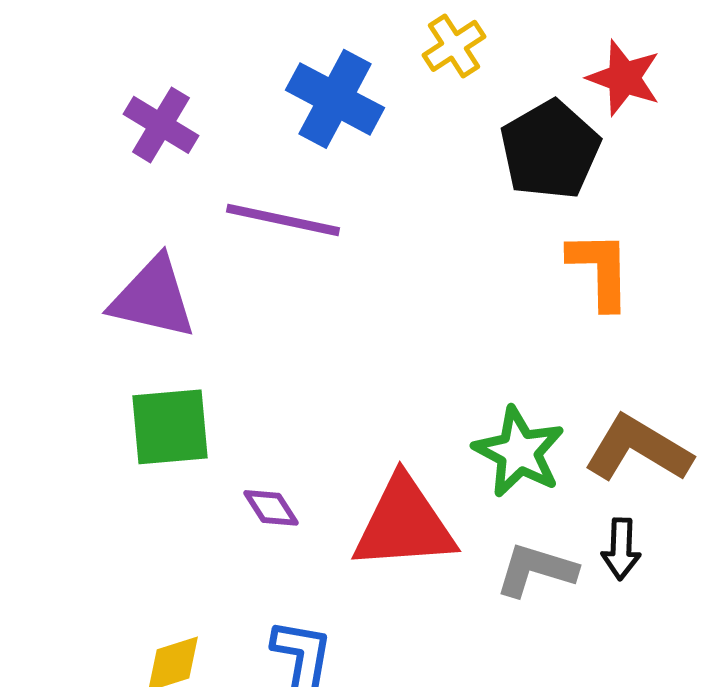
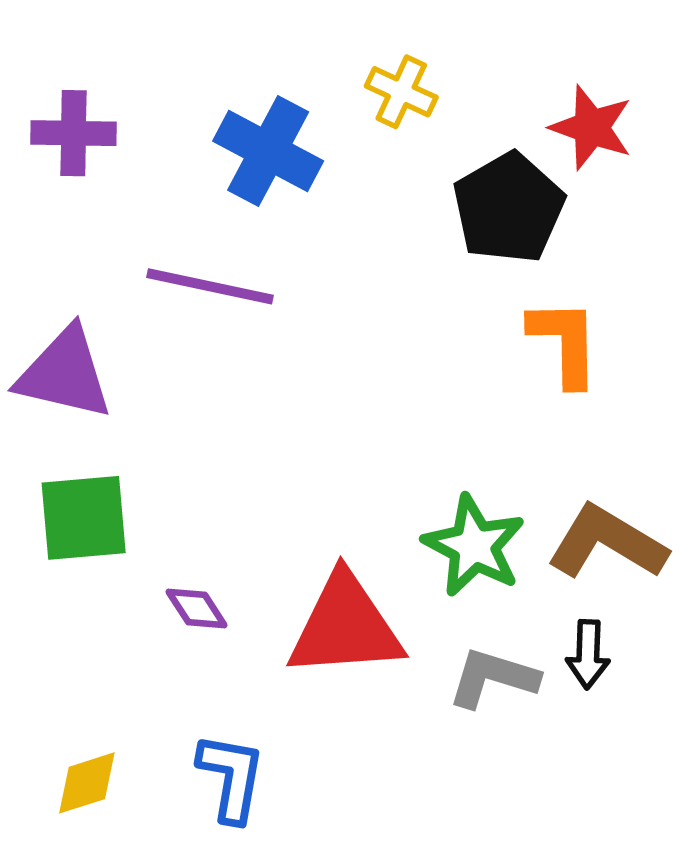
yellow cross: (454, 46) -> (401, 92), turned -32
purple cross: (161, 125) -> (74, 133), moved, turned -30

